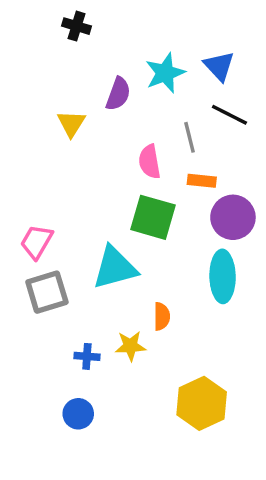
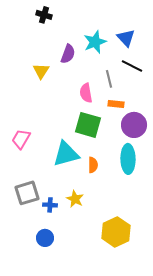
gray square: (47, 292) -> (27, 193), moved
orange semicircle: (162, 316) -> (93, 165), moved
yellow star: (130, 346) -> (75, 199), turned 30

